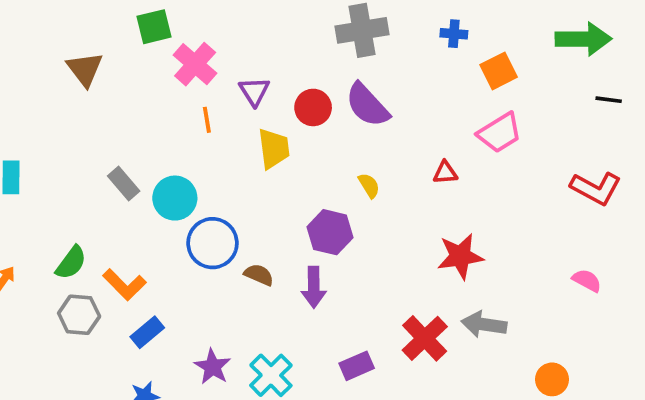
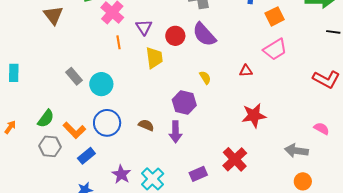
blue circle: (213, 243) -> (107, 123), moved
gray arrow: (484, 324) -> (296, 151), moved

